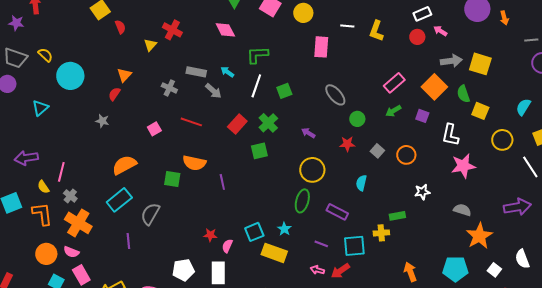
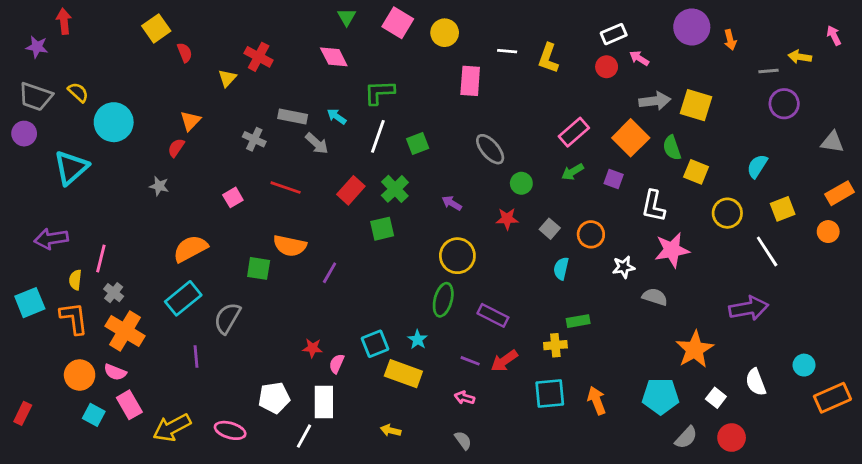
cyan triangle: (40, 108) -> (71, 168), size x1.5
purple line: (222, 182) -> (330, 273), turned 42
cyan semicircle: (361, 183) -> (561, 268), moved
yellow semicircle: (43, 187) -> (75, 280), turned 40
white star: (422, 192) -> (624, 267), moved
gray semicircle: (462, 210) -> (655, 297), moved
cyan square: (354, 246) -> (550, 393), moved
red arrow: (340, 271) -> (504, 361), moved

